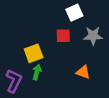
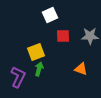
white square: (74, 13) -> (50, 15), moved

